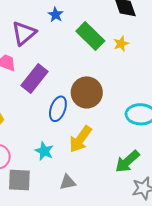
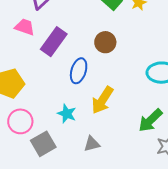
brown circle: (87, 92) -> (105, 42), moved, size x0.7
gray square: (19, 180) -> (43, 144), turned -30

